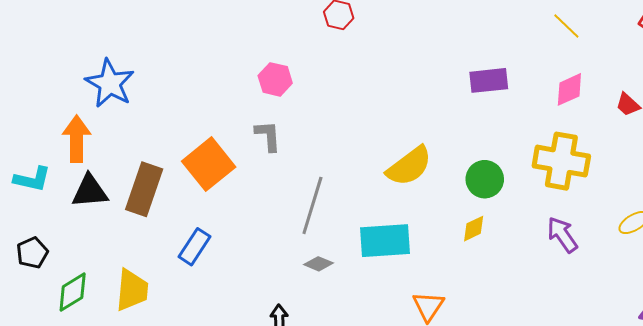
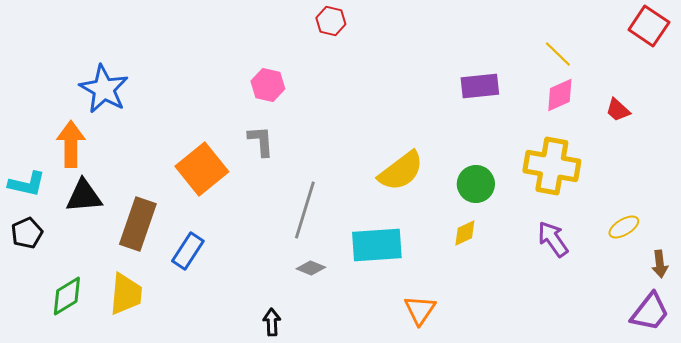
yellow line: (566, 26) -> (558, 54), moved
brown rectangle: (144, 189) -> (138, 224), moved
black pentagon: (32, 253) -> (27, 233), moved

